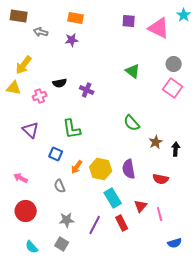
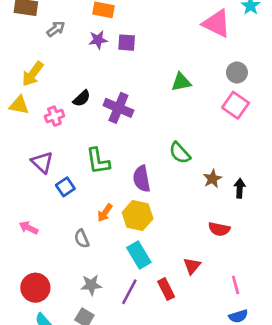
purple square: (129, 21) -> (127, 43), moved
gray arrow: (41, 32) -> (56, 29), turned 128
green triangle: (133, 71) -> (181, 82), turned -49
black semicircle: (60, 83) -> (82, 98), turned -32
purple cross: (87, 90) -> (118, 108), size x1.5
blue square: (56, 154) -> (65, 187), moved, turned 32
purple semicircle: (129, 169) -> (142, 179), moved
cyan rectangle: (113, 198) -> (139, 255), moved
red circle: (26, 211) -> (35, 288), moved
pink line: (160, 214) -> (236, 285), moved

